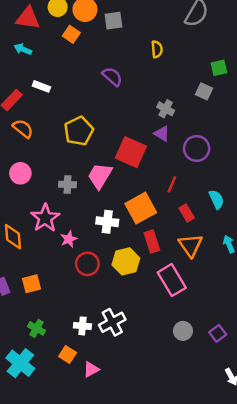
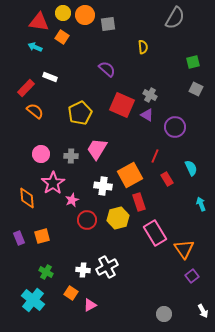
orange square: (71, 34) -> (62, 37), moved
gray square: (204, 91) -> (196, 89), moved
red square: (131, 152) -> (122, 105), moved
pink circle: (20, 173) -> (41, 154), moved
orange triangle: (190, 245) -> (184, 249), moved
gray circle: (183, 331) -> (164, 314), moved

